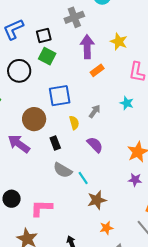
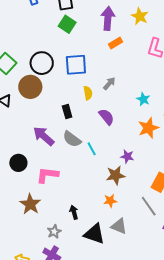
black circle: (19, 71) -> (42, 63), moved
cyan star: (127, 103) -> (143, 99), moved
brown circle: (34, 119) -> (30, 87), moved
purple arrow: (19, 144) -> (44, 136), moved
purple star: (135, 180) -> (127, 156), moved
brown star: (97, 200) -> (116, 175), moved

